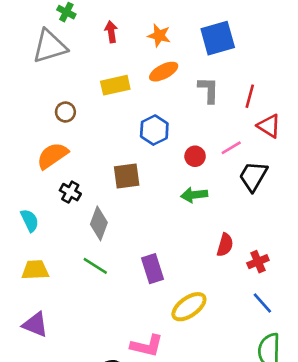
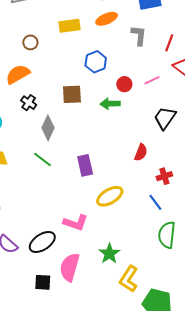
black trapezoid: (253, 176) -> (165, 118), moved
green arrow: (194, 195) -> (110, 104), moved
red cross: (258, 262) -> (164, 176), moved
blue line: (262, 303) -> (155, 202), moved

